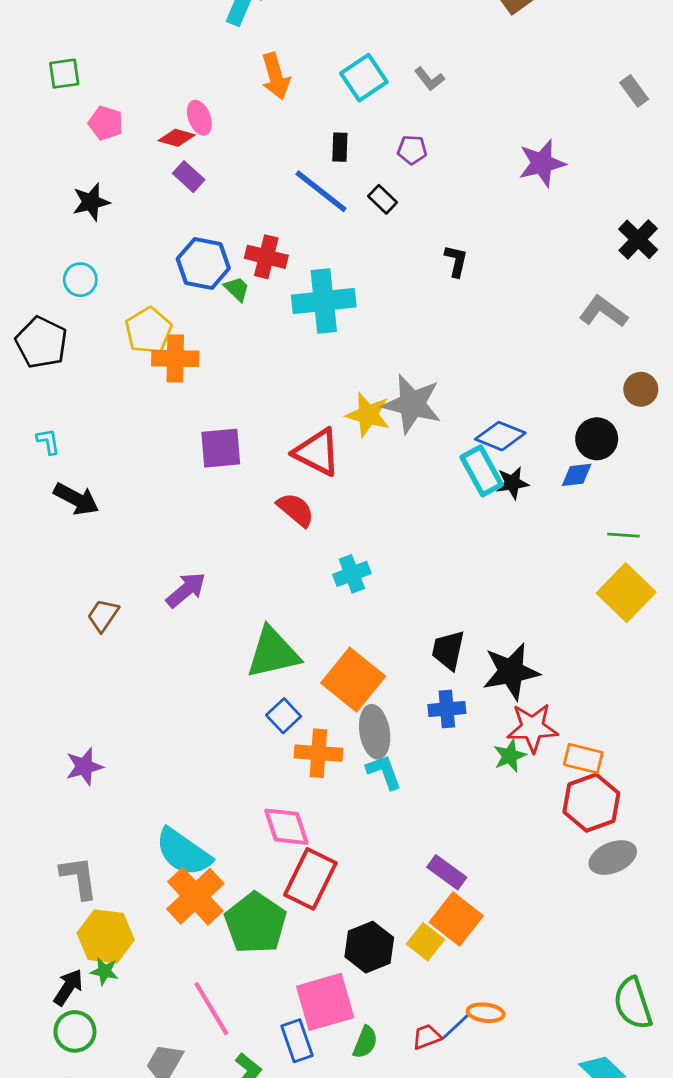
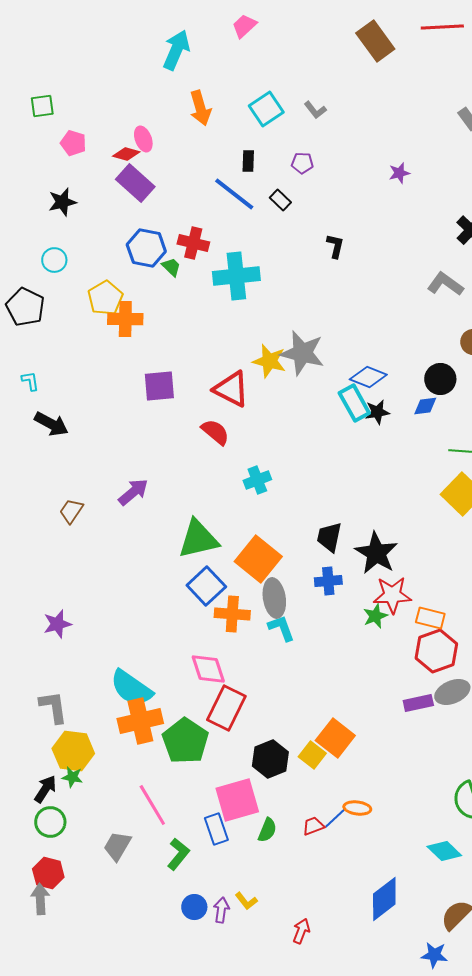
purple star: (542, 163) -> (399, 173), size x0.6
purple rectangle: (189, 177) -> (135, 183), size x1.6
black star: (511, 672) -> (376, 553), turned -30
blue square: (284, 716) -> (206, 586), size x1.5
purple rectangle: (447, 872) -> (418, 703), moved, turned -48
orange cross: (195, 896) -> (140, 721), turned 30

